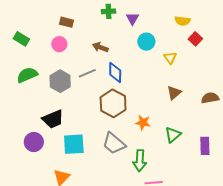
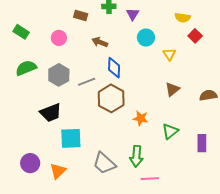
brown rectangle: (66, 22) -> (81, 16), moved
gray line: (87, 73) -> (87, 82), moved
purple circle: (34, 142) -> (30, 163), moved
gray trapezoid: (114, 143) -> (104, 163), moved

